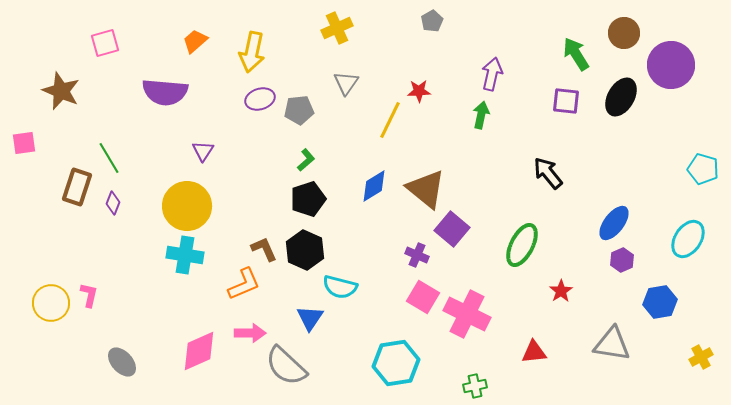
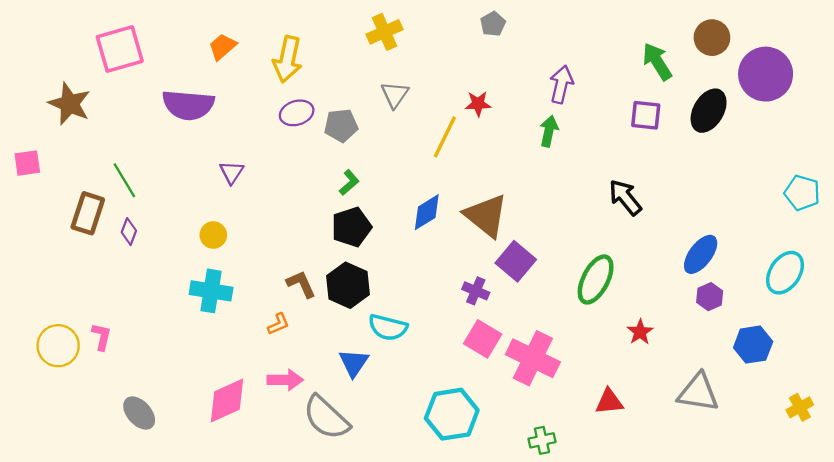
pink square: (105, 43) -> (120, 49), size x1.5
yellow circle: (187, 206) -> (213, 235), size x0.5
orange L-shape: (244, 284) -> (278, 324), size x0.6

